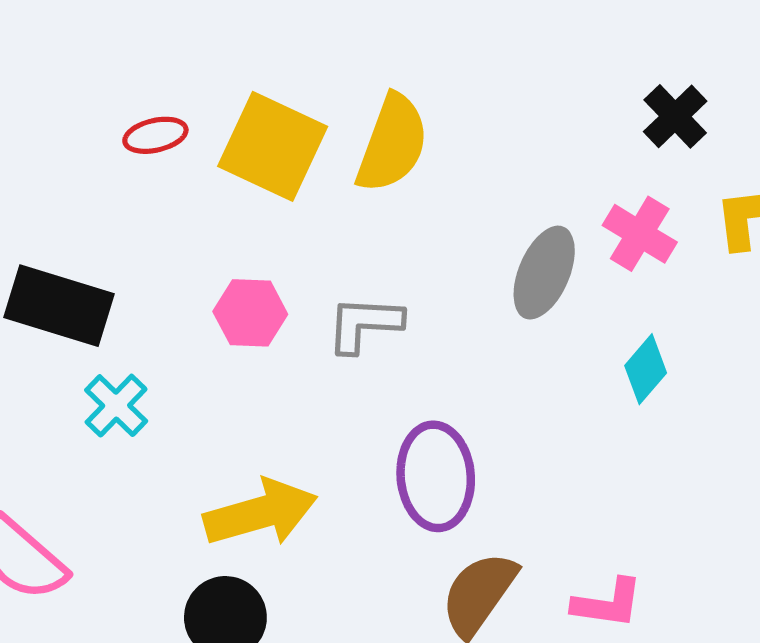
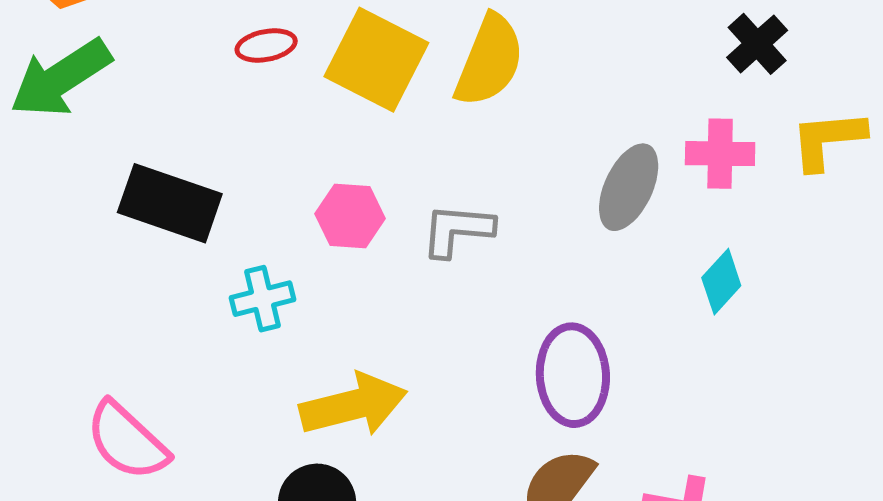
pink cross: (640, 234) -> (720, 154), turned -32
cyan cross: (116, 406) -> (263, 299), moved, turned 30
purple ellipse: (436, 476) -> (573, 375), moved

